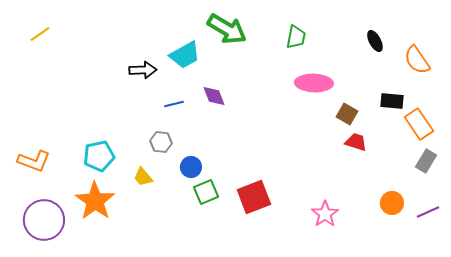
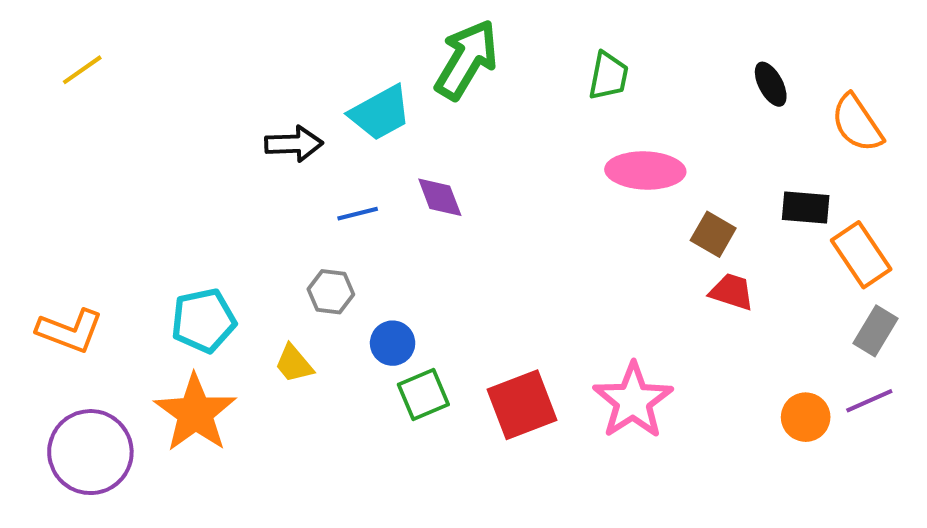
green arrow: (227, 29) -> (467, 60), turned -90
purple line: (428, 212) -> (869, 401), moved
pink star: (325, 214) -> (633, 401), moved, size x1.4

